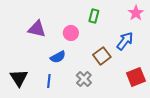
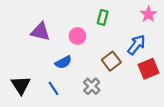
red square: (136, 77) -> (148, 69), moved
blue line: (49, 81) -> (53, 88), turned -40

